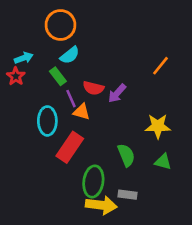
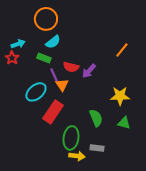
green rectangle: (58, 76) -> (44, 58), turned -32
orange triangle: (82, 112) -> (62, 85), turned 40
cyan ellipse: (47, 121) -> (36, 92), turned 50
yellow arrow: (101, 205) -> (77, 156), size x0.7

